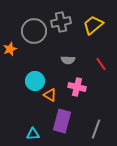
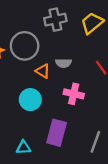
gray circle: (34, 31) -> (25, 46), moved
cyan circle: (35, 81) -> (30, 100), moved
orange triangle: (50, 95) -> (43, 71), moved

